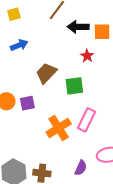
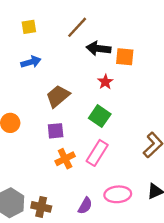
green square: (74, 86) -> (100, 116), moved, turned 36
purple square: (27, 103) -> (56, 131), moved
orange cross: (59, 128) -> (65, 159), size x0.7

